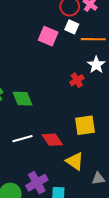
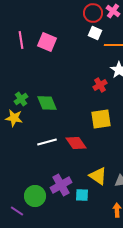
pink square: (48, 36) -> (47, 42), moved
yellow square: (85, 125) -> (101, 119), moved
yellow triangle: (75, 161) -> (98, 176), moved

